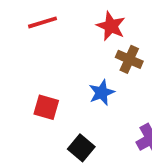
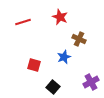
red line: (43, 22) -> (23, 22), moved
red star: (111, 26) -> (60, 17), moved

